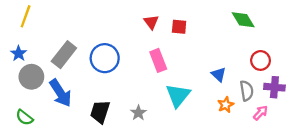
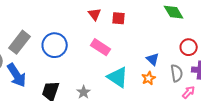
pink rectangle: (158, 60) -> (101, 47), turned -36
cyan triangle: (178, 95) -> (118, 77), turned -35
orange star: (226, 105) -> (149, 78), moved

